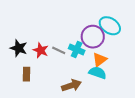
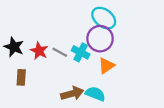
cyan ellipse: (110, 26) -> (104, 18), moved
cyan semicircle: (97, 73) -> (95, 94), moved

